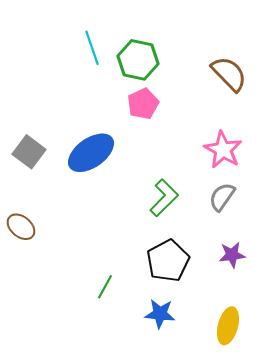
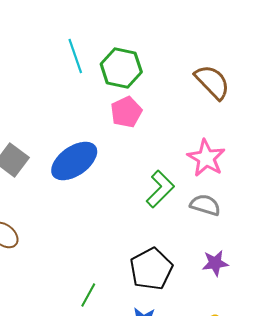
gray semicircle: (222, 197) -> (205, 205), turned 72
green L-shape: (164, 198) -> (160, 189), moved

